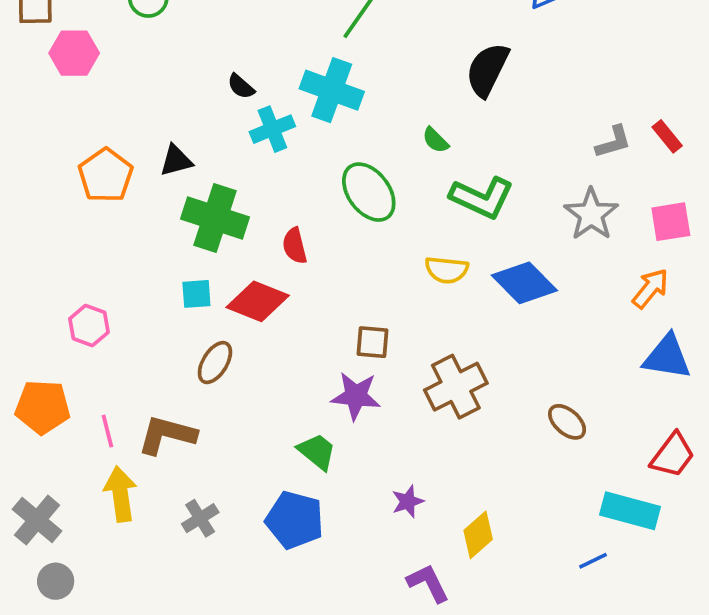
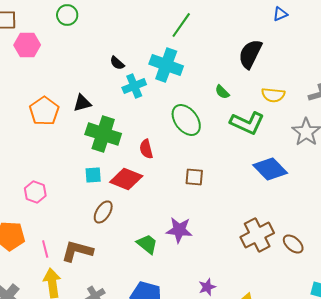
yellow semicircle: (447, 270) -> (273, 95), moved
brown square: (372, 342) -> (194, 177), moved
brown cross: (456, 387) -> (257, 235), moved
green trapezoid: (317, 451) -> (147, 244), moved

